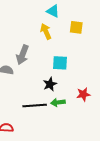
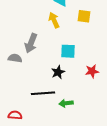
red star: (83, 94) -> (92, 71), moved
green arrow: (58, 102) -> (66, 103), moved

